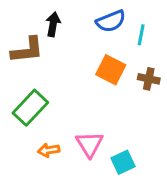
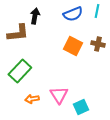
cyan line: (141, 35) -> (97, 11), moved
brown cross: (149, 79) -> (98, 44), moved

